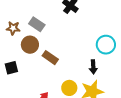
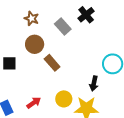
gray rectangle: (37, 24) -> (63, 27), moved
brown star: (13, 28) -> (31, 18), moved

